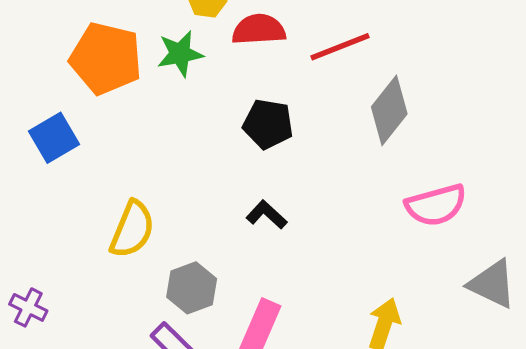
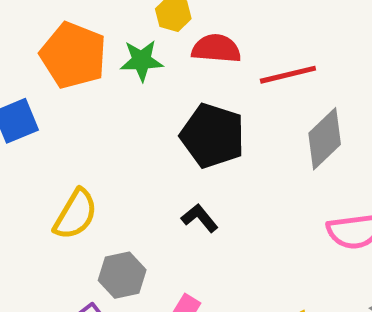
black pentagon: (268, 124) -> (213, 136), size x1.4

